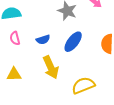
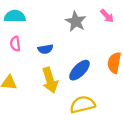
blue ellipse: (73, 42) -> (79, 70), moved

